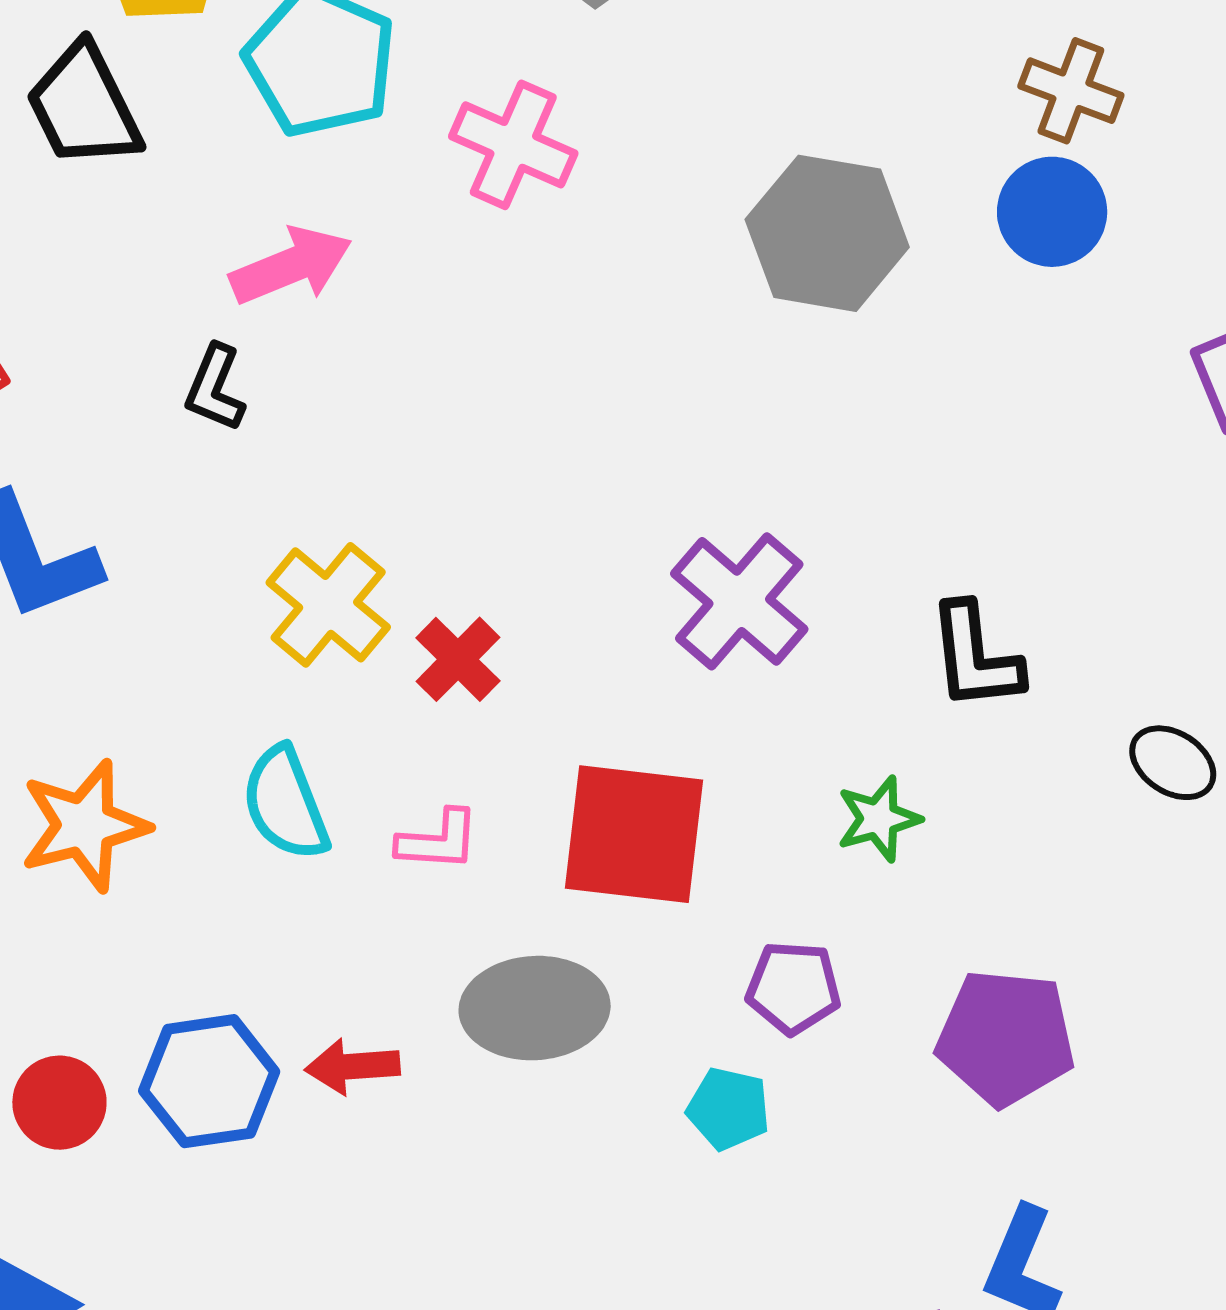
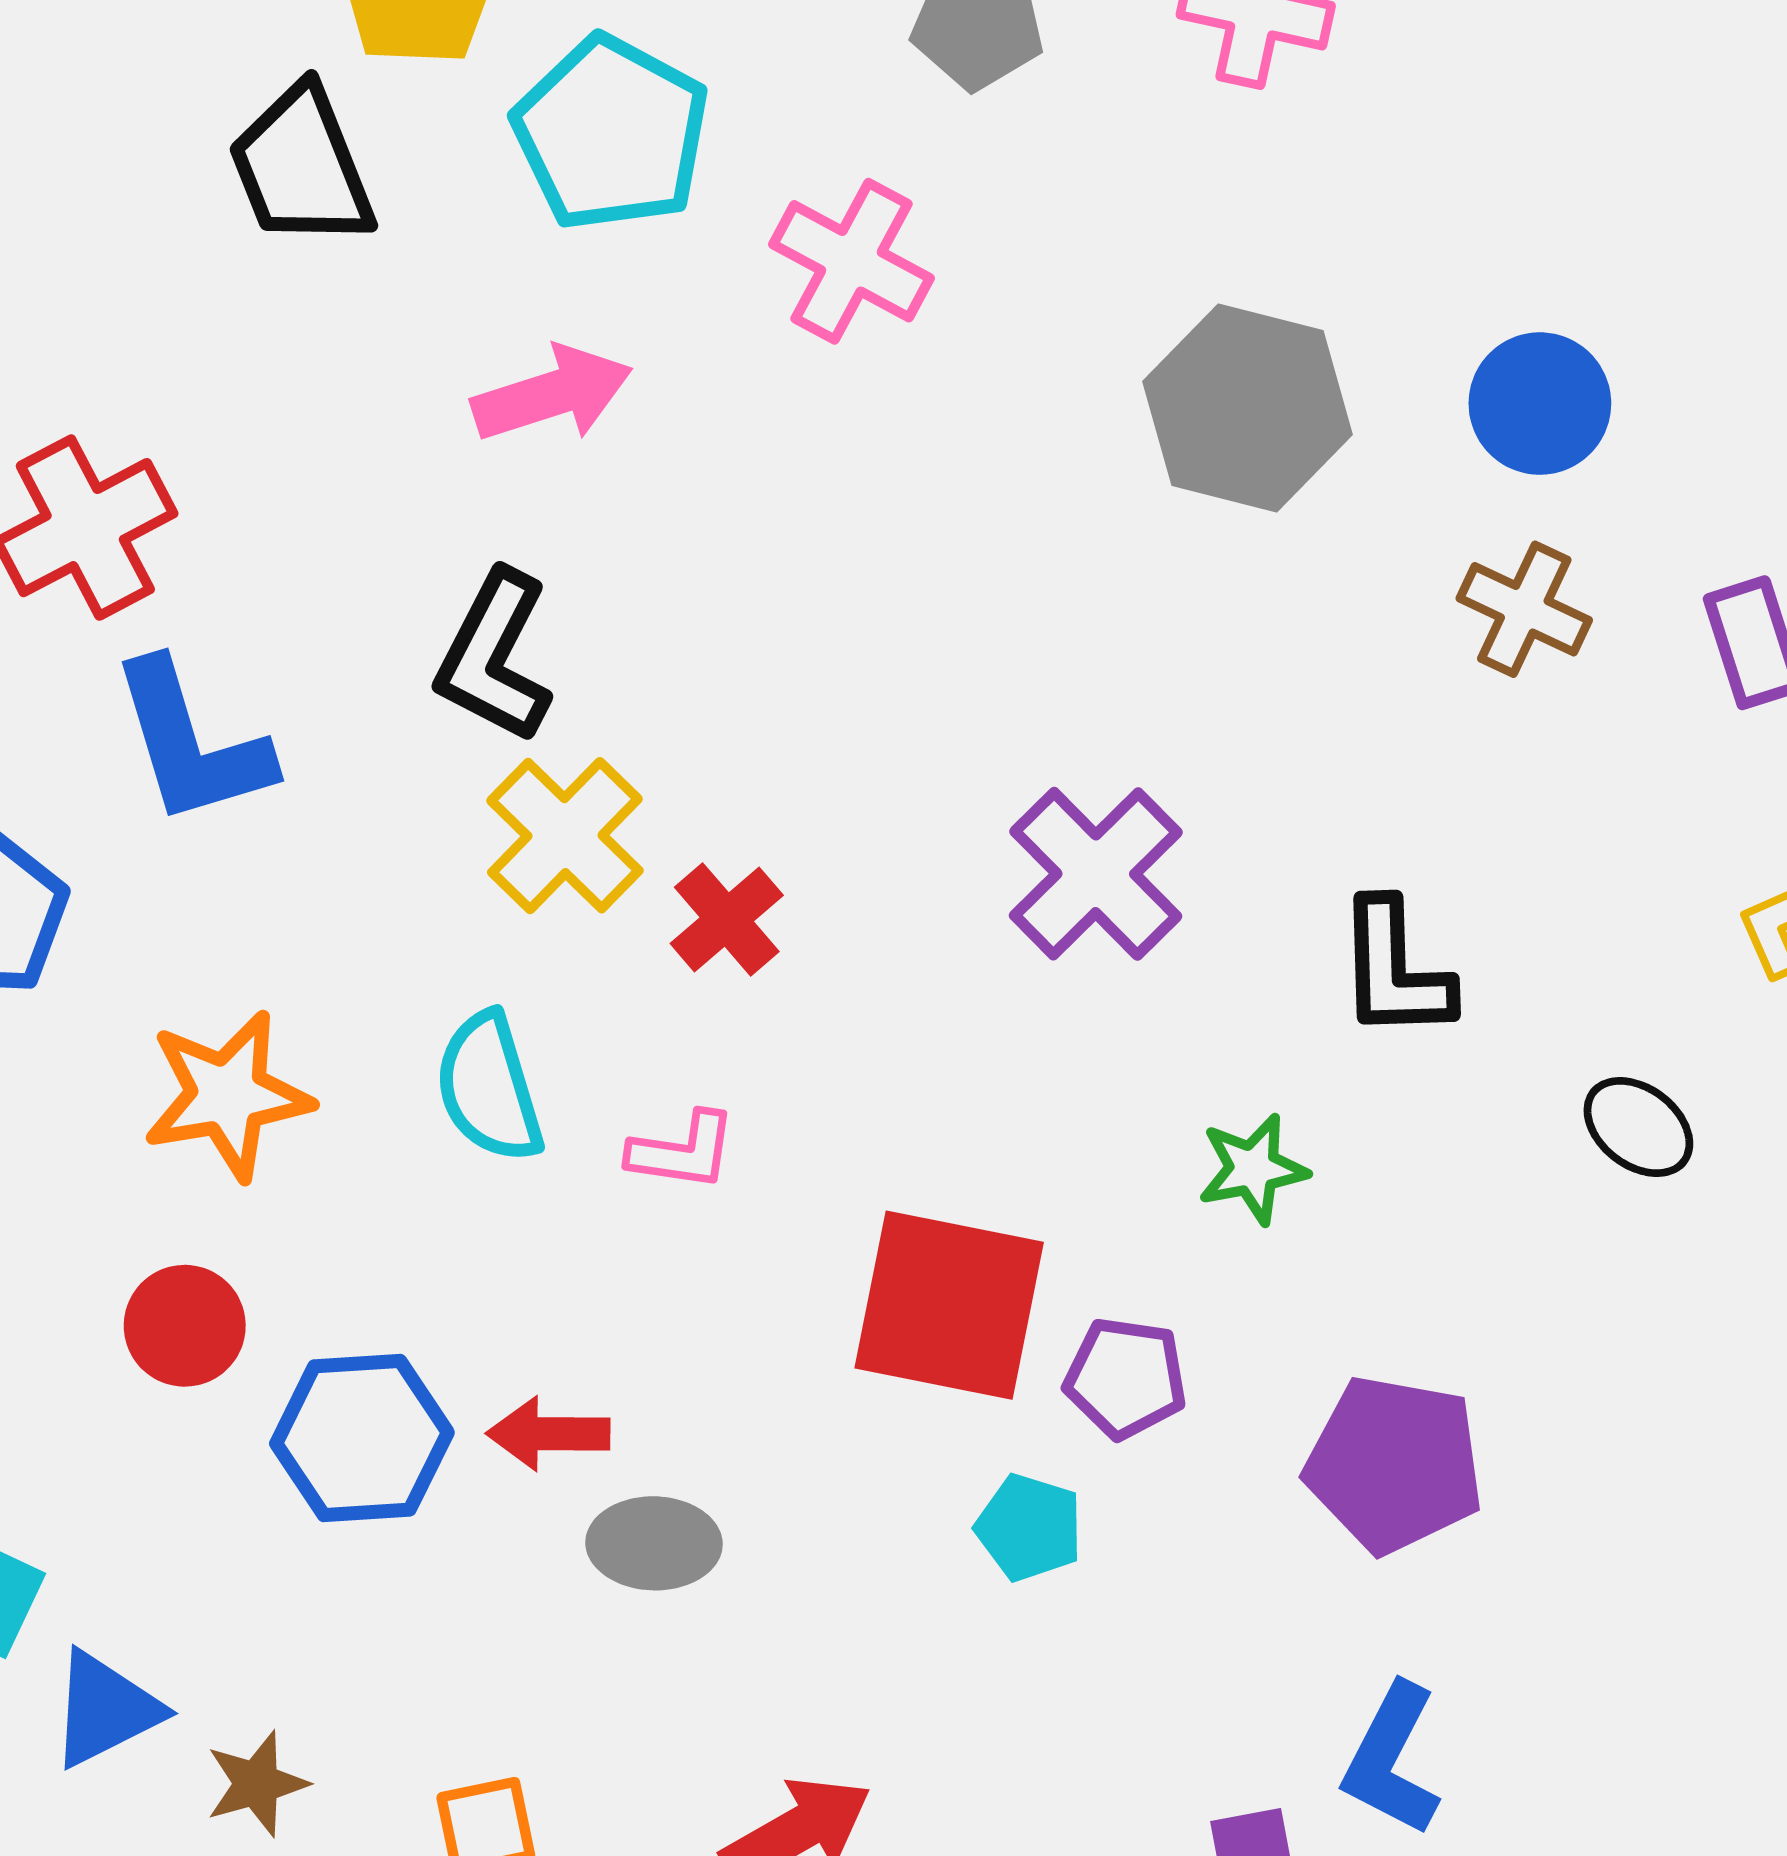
brown cross: (1071, 91) -> (1524, 609), moved
black L-shape: (215, 388) -> (494, 657), moved, size x1.5
red square: (634, 834) -> (949, 1305), moved
gray ellipse: (535, 1008) -> (654, 1543), moved, size x0.7
red circle: (59, 1103) -> (185, 1326), moved

